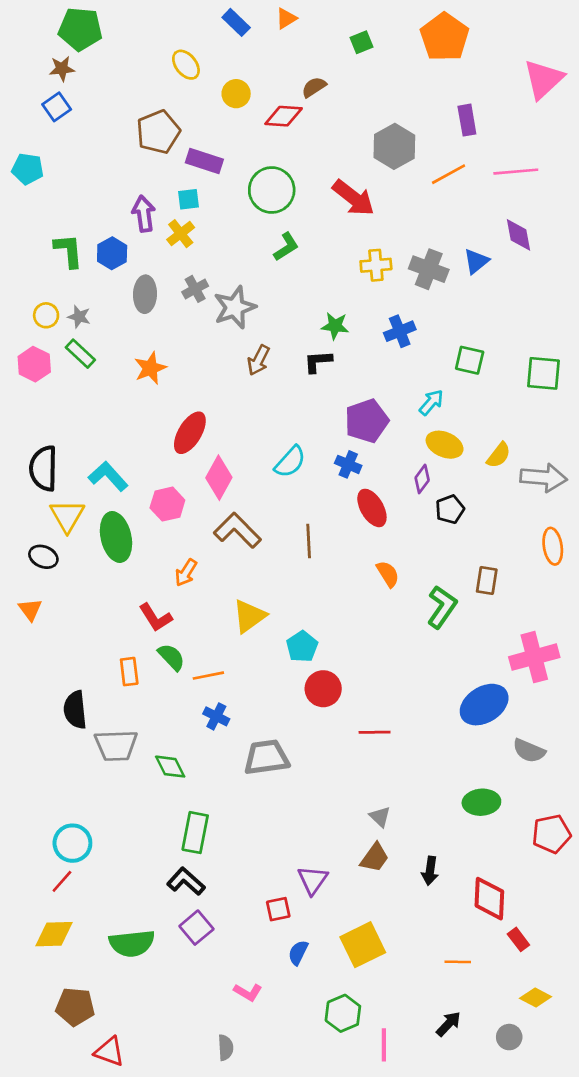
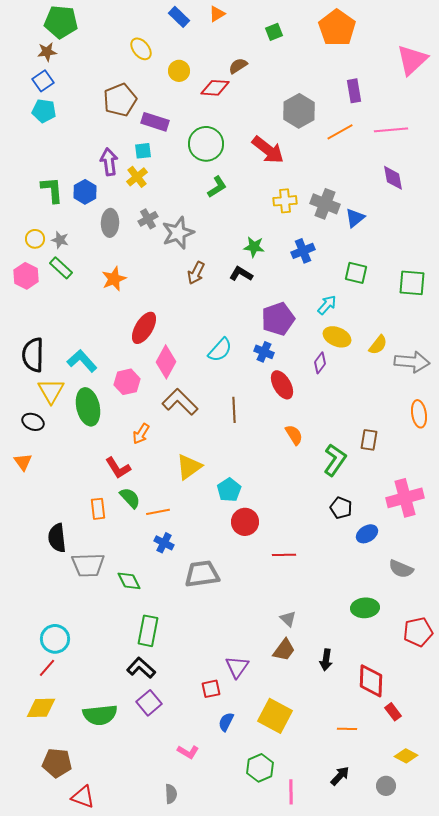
cyan pentagon: (28, 169) -> (44, 111), moved
blue triangle: (476, 261) -> (355, 218), moved
black L-shape: (318, 362) -> (241, 274), turned 35
black pentagon: (450, 509) -> (341, 508), moved, turned -30
blue ellipse: (484, 705) -> (367, 534), size x0.6
yellow square: (363, 945) -> (275, 716), turned -36

